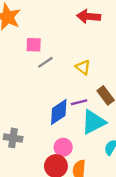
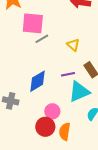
pink square: (34, 45) -> (33, 23), size x1.6
blue diamond: (59, 112) -> (37, 81), moved

